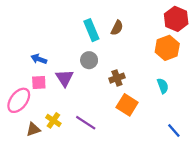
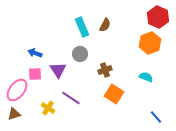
cyan semicircle: (163, 86) -> (146, 77), turned -48
purple line: (86, 123) -> (71, 98), moved
brown triangle: (33, 129) -> (14, 114), moved

